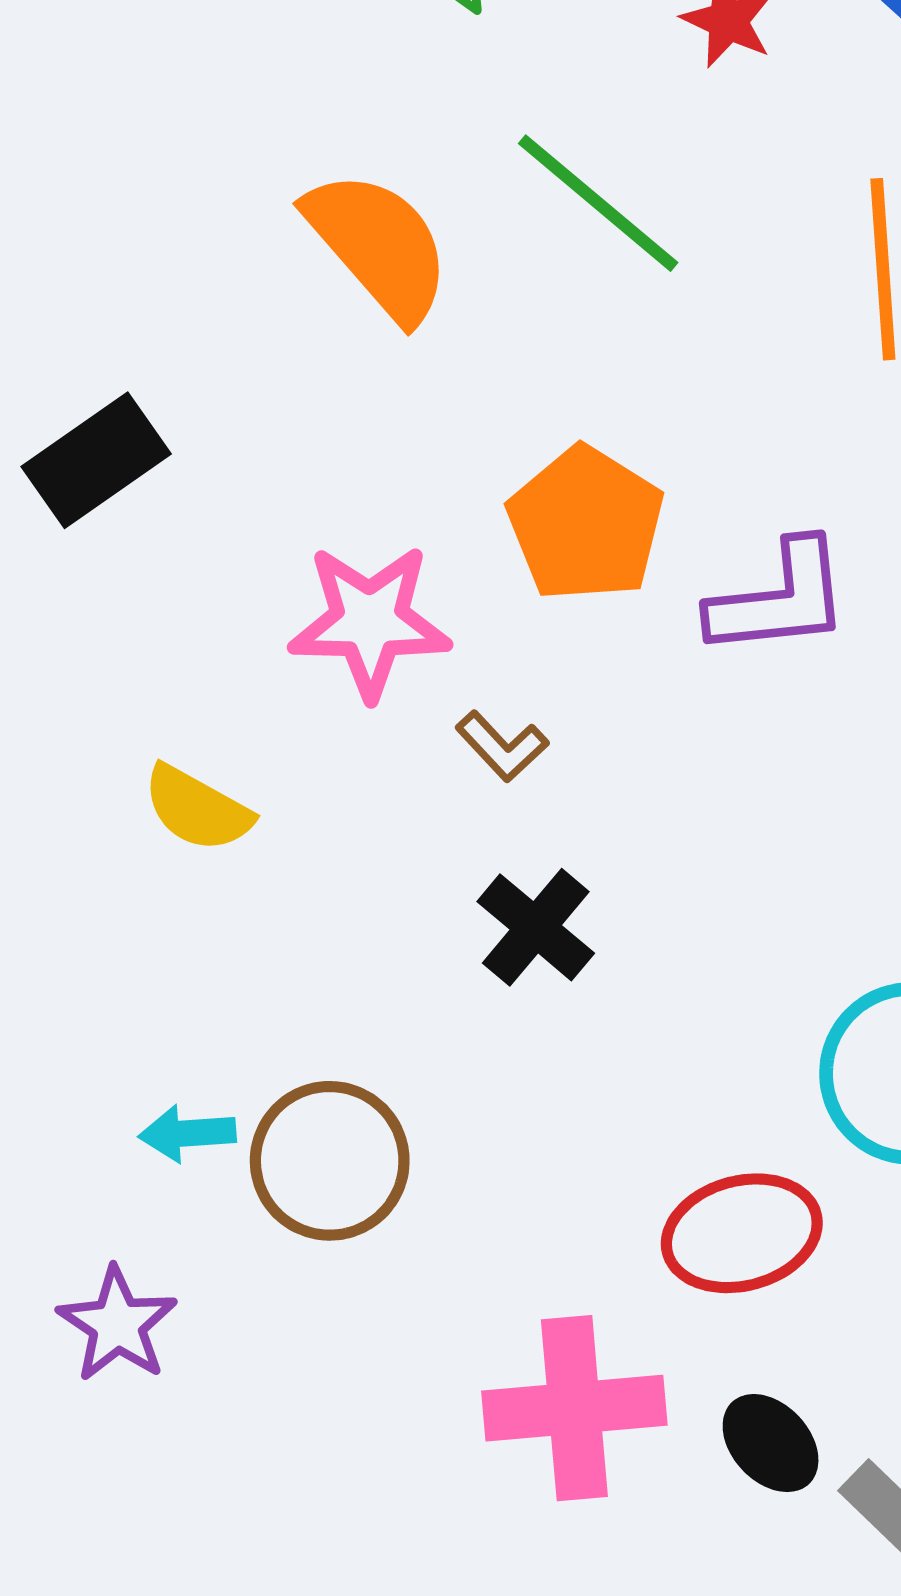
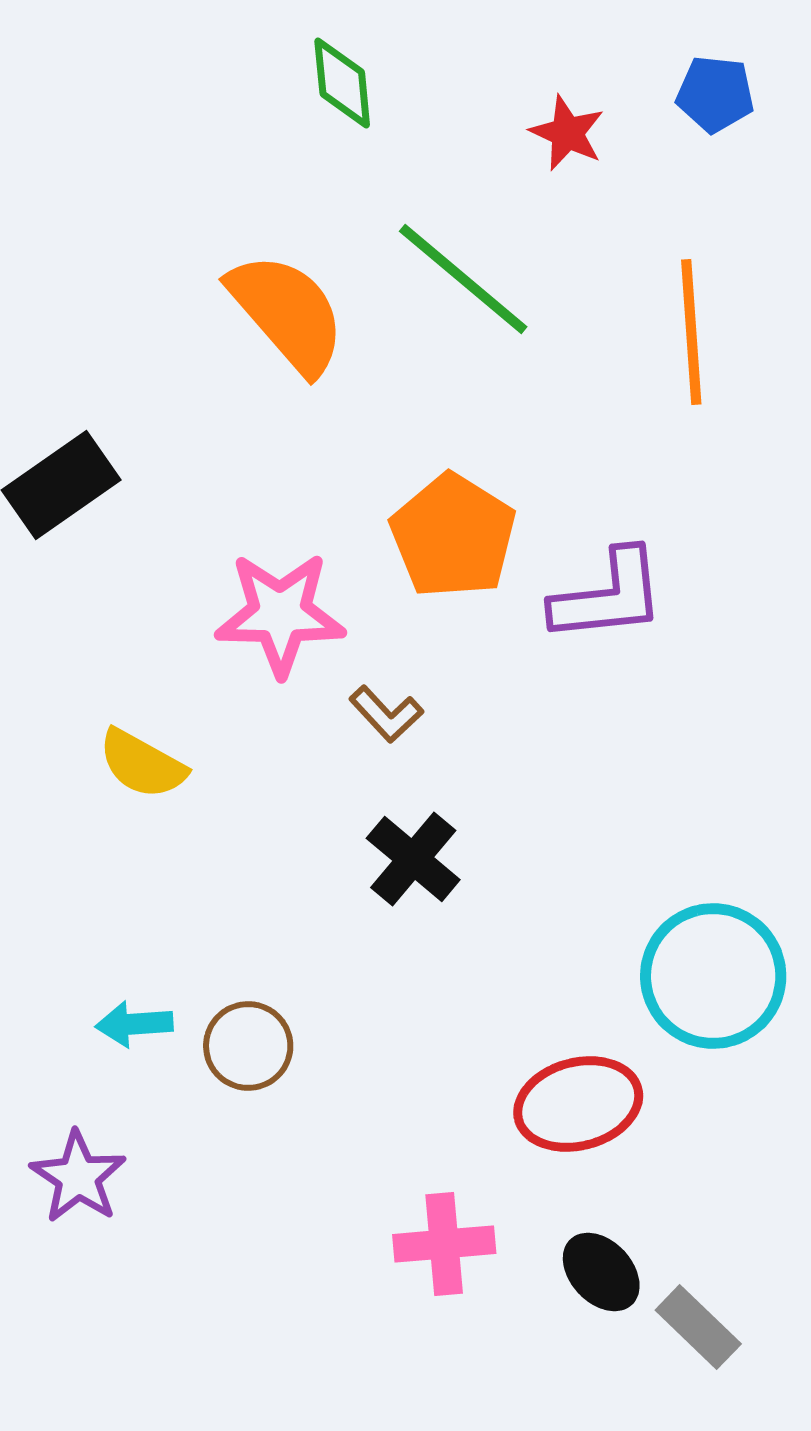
brown circle: (330, 1161) -> (248, 1046), size x0.7
pink cross: (574, 1408) -> (444, 1244), size x0.7

